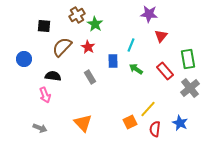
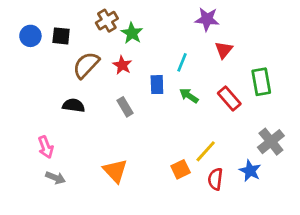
blue circle: (24, 59) -> (30, 36), moved
gray cross: (190, 88) -> (271, 142), moved
pink arrow: (45, 95) -> (46, 147), moved

